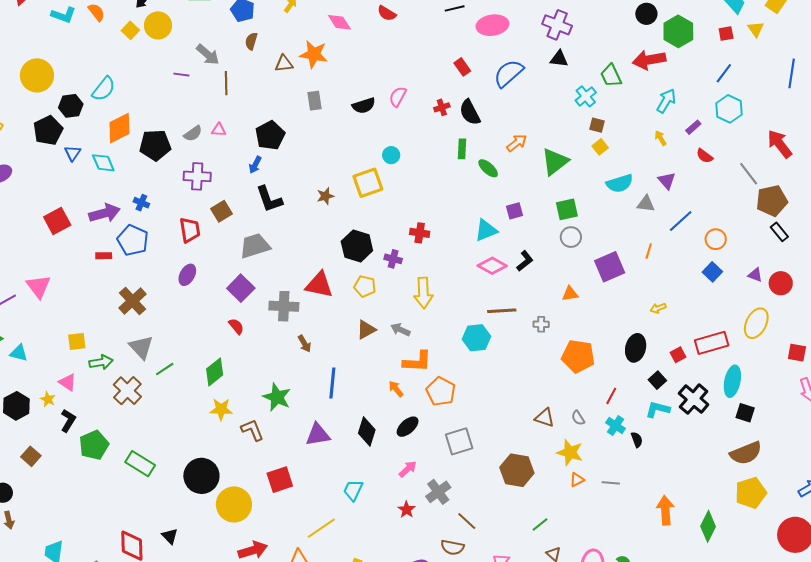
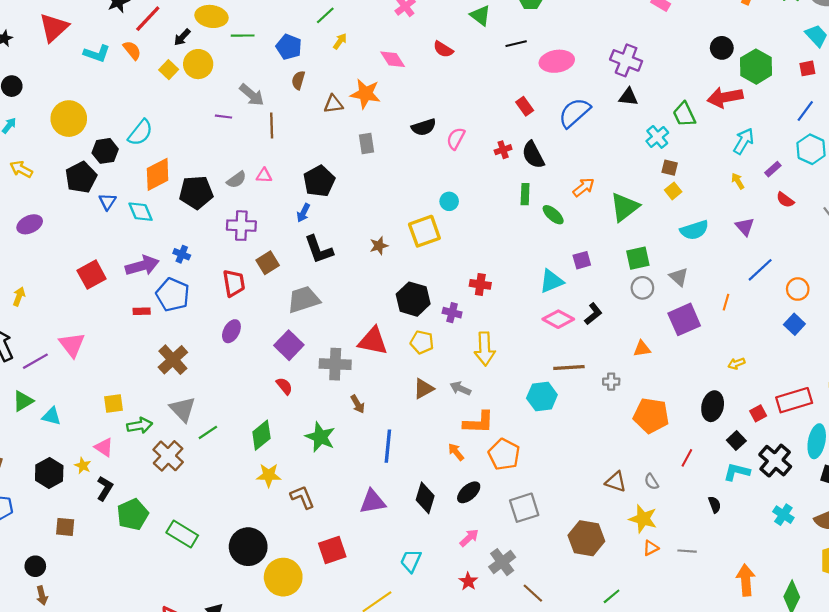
black semicircle: (364, 106) -> (424, 127), moved
gray triangle: (646, 204) -> (679, 277), moved, turned 36
green star: (277, 397) -> (320, 437), moved
cyan cross: (616, 426) -> (783, 515), moved
brown square: (31, 456) -> (65, 527), turned -36

